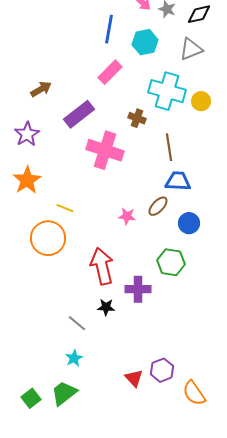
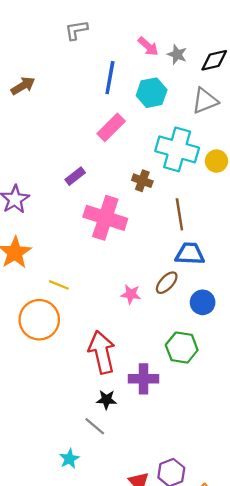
brown arrow: (41, 89) -> (23, 86), moved
purple rectangle: (79, 114) -> (75, 176), size x0.6
gray line: (77, 323) -> (95, 426), moved

